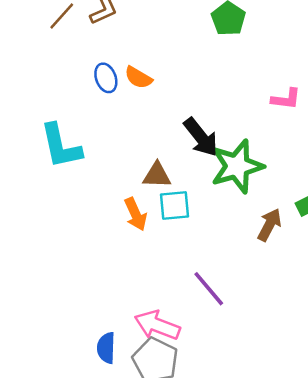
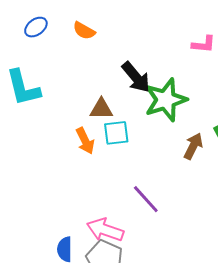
blue ellipse: (106, 78) -> (36, 27), moved, turned 75

